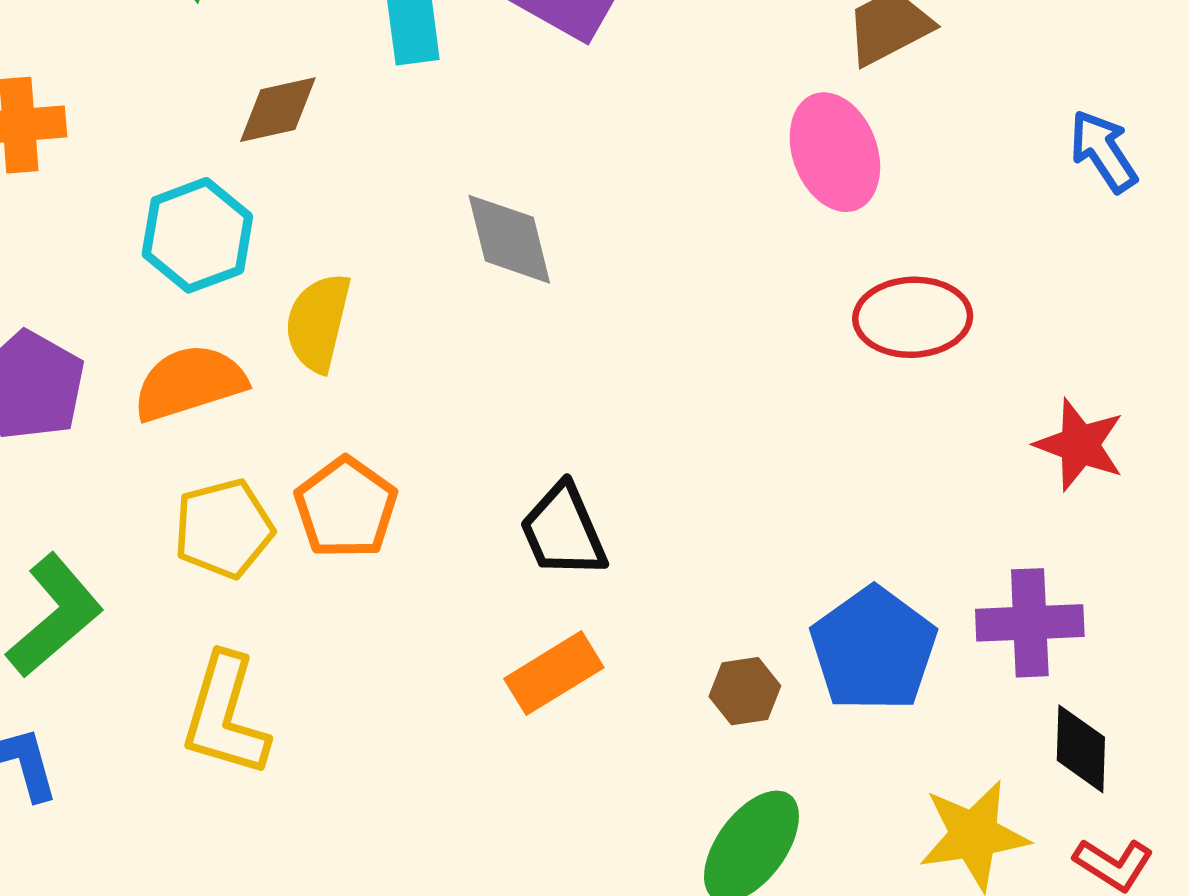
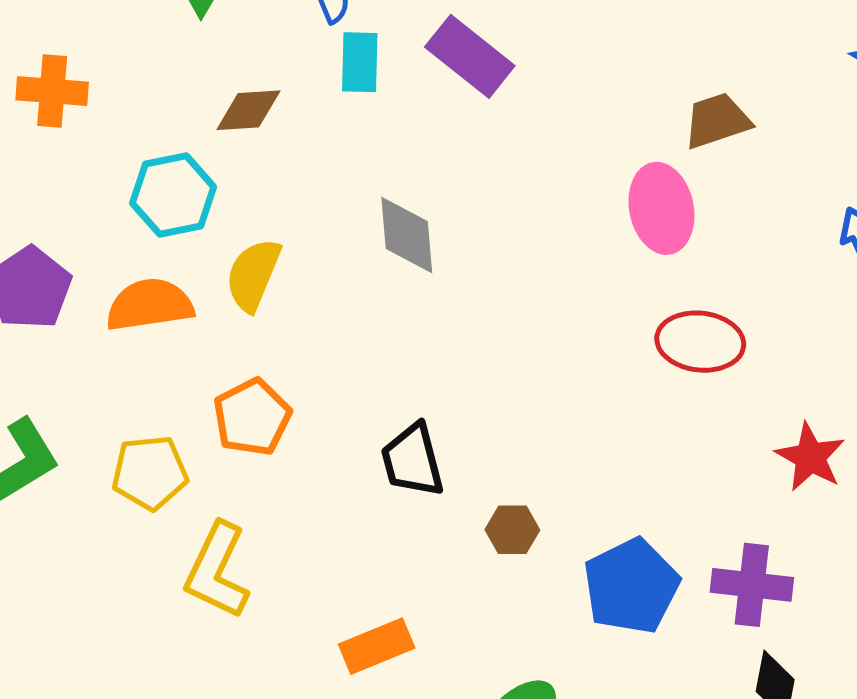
yellow pentagon: (224, 529) -> (150, 473), moved
orange rectangle: (554, 673) -> (377, 646), moved
brown hexagon: (745, 691) -> (512, 530), moved
yellow L-shape: (225, 715) -> (217, 571), moved

